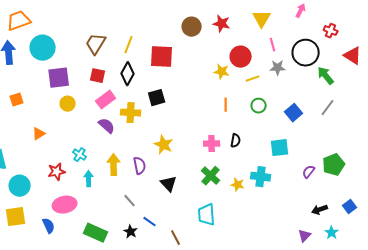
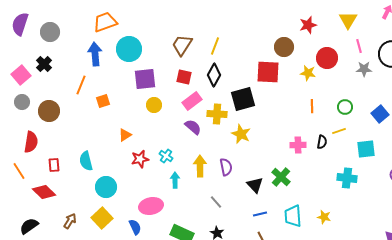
red star: (222, 24) -> (308, 25), turned -30
brown circle: (192, 27) -> (284, 47), moved
red square: (162, 57) -> (268, 72), moved
yellow line: (253, 79) -> (339, 131), moved
black square: (157, 98) -> (243, 99), size x1.4
yellow star: (164, 145) -> (241, 134), moved
red star: (57, 172) -> (140, 159), moved
green cross: (211, 176) -> (281, 177), moved
yellow star: (238, 185) -> (324, 217), moved
yellow square: (16, 217) -> (102, 218), turned -35
blue line: (150, 222) -> (260, 214), moved, turned -48

